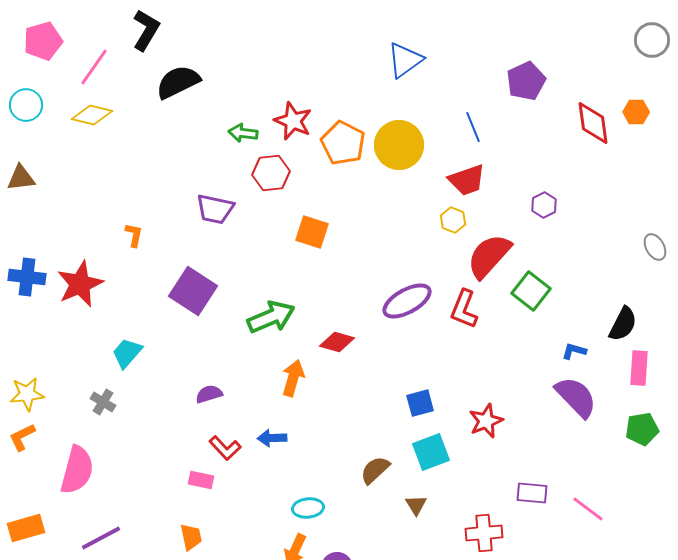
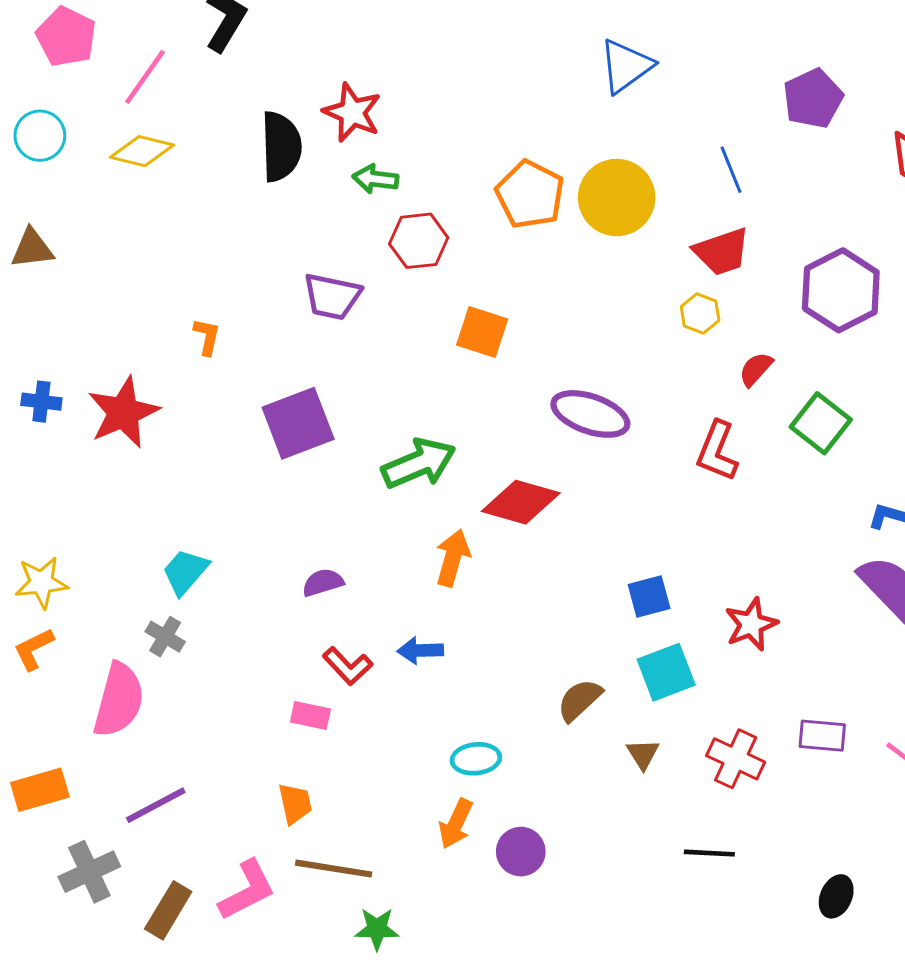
pink pentagon: (43, 41) -> (66, 37), turned -30
black semicircle: (178, 82) -> (281, 146), moved, turned 114
red star: (293, 121) -> (352, 112), moved
purple hexagon: (544, 205) -> (841, 290), size x2.0
red semicircle: (489, 256) -> (756, 369), size x0.5
blue cross: (27, 277) -> (41, 402), size x0.7
purple square: (193, 291) -> (298, 423), turned 36
purple ellipse: (407, 301) -> (590, 414), moved, turned 48
red diamond: (337, 342) -> (521, 502), size x1.4
cyan trapezoid: (127, 353) -> (185, 572), moved
gray cross: (103, 402) -> (165, 637), moved
red cross: (484, 533) -> (736, 759), moved, turned 30

